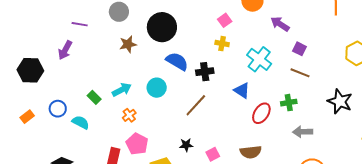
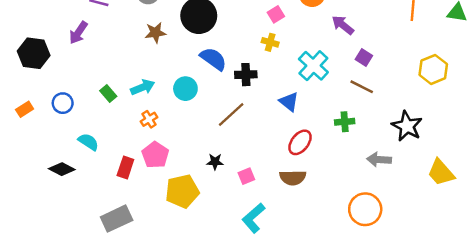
red ellipse: (261, 113) -> (300, 142), moved
cyan semicircle: (81, 122) -> (88, 142), moved
gray arrow: (303, 132) -> (379, 160), moved

